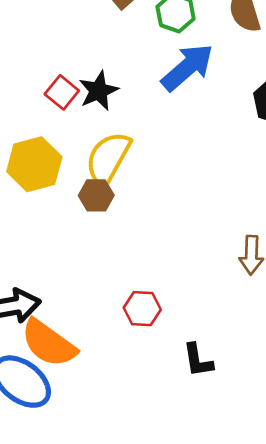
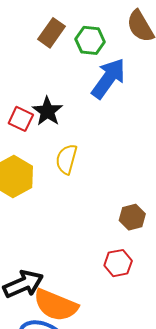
yellow semicircle: (108, 158) -> (66, 159), size x0.7
brown hexagon: (96, 195) -> (132, 217), moved

